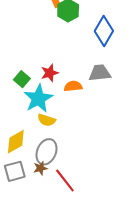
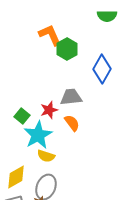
gray trapezoid: (100, 73) -> (71, 97), moved
orange semicircle: (73, 86) -> (72, 123), turned 60

